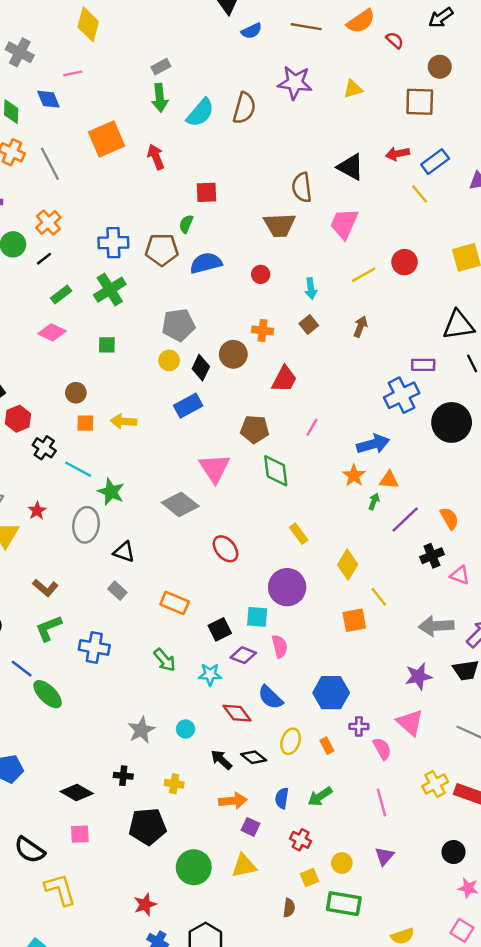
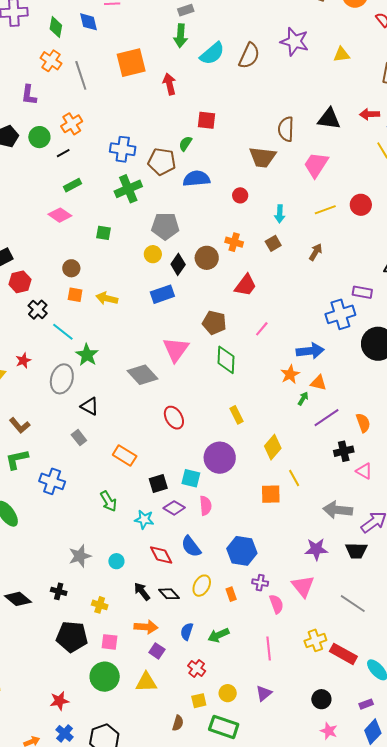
black triangle: (351, 167) -> (329, 119), turned -30
green cross: (110, 290) -> (128, 189), moved
pink square: (80, 834) -> (110, 642), moved

